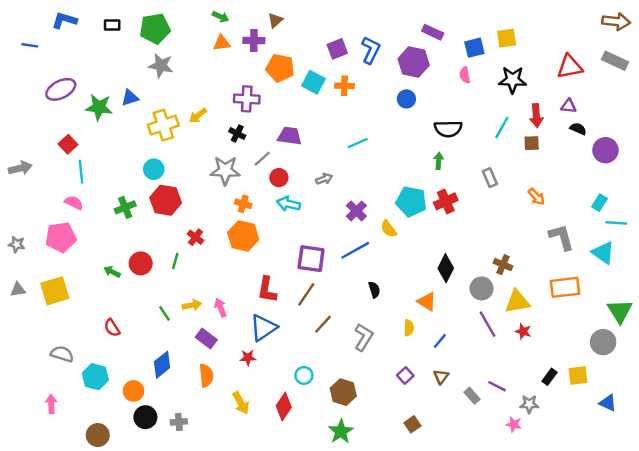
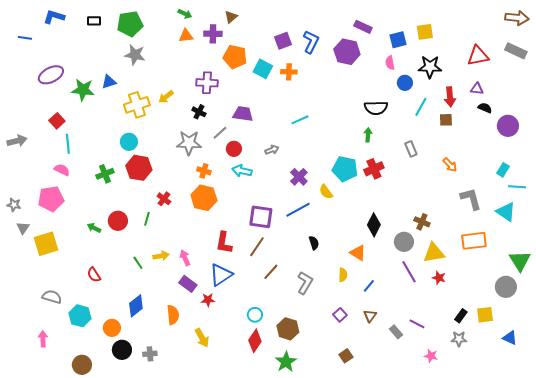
blue circle: (406, 99) -> (405, 83), moved
gray triangle: (18, 290) -> (23, 228), moved, turned -48
purple rectangle: (206, 339) -> (188, 284), moved
gray star: (529, 404) -> (459, 339), moved
red diamond: (284, 406) -> (255, 341), moved

